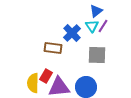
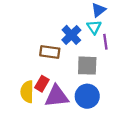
purple line: (103, 26) -> (105, 42), moved, turned -40
gray square: (97, 55) -> (87, 66), moved

